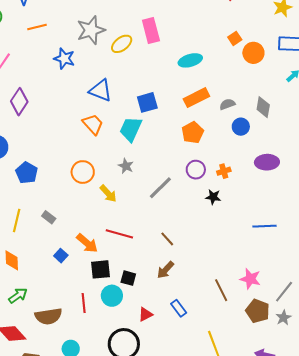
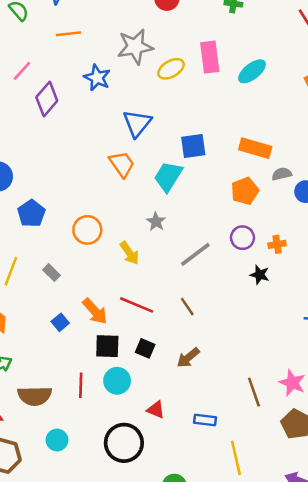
cyan ellipse: (190, 60) -> (252, 71), moved, turned -30
blue triangle: (101, 90) -> (137, 123), turned 40
orange rectangle: (196, 98) -> (255, 148), turned 35
purple diamond: (19, 102) -> (47, 99), moved
gray semicircle: (227, 104) -> (282, 174), moved
orange circle: (83, 172) -> (87, 230), moved
brown line: (167, 239) -> (187, 307), moved
black square: (128, 278) -> (145, 348), moved
blue rectangle: (179, 308) -> (205, 420), moved, turned -54
red triangle: (145, 314) -> (156, 410), turned 42

